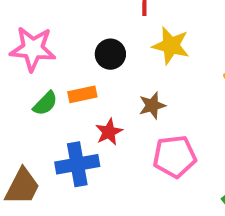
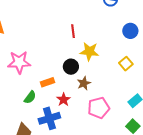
black circle: (110, 54) -> (71, 67), moved
green semicircle: (45, 103) -> (30, 97), moved

